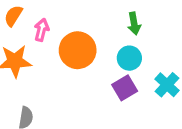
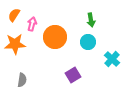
purple square: (125, 88) -> (73, 75), moved

